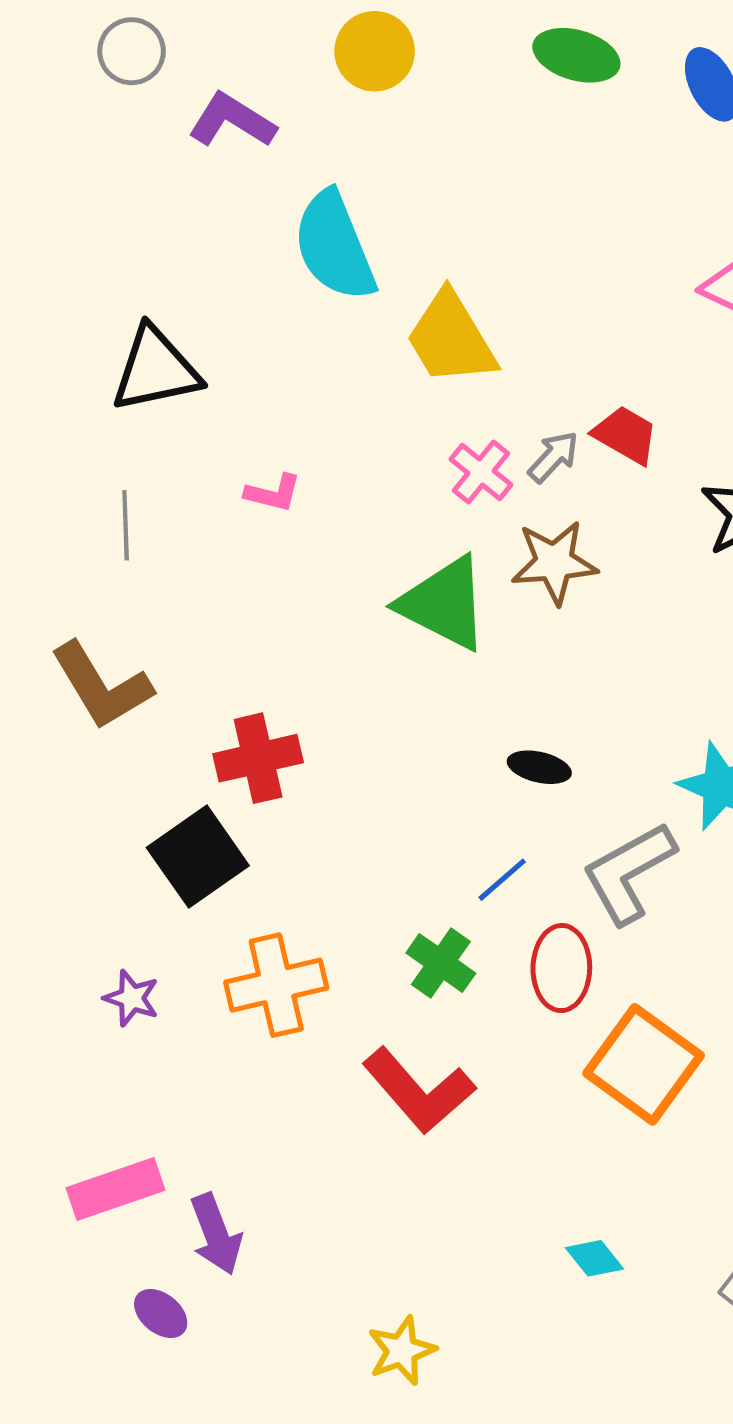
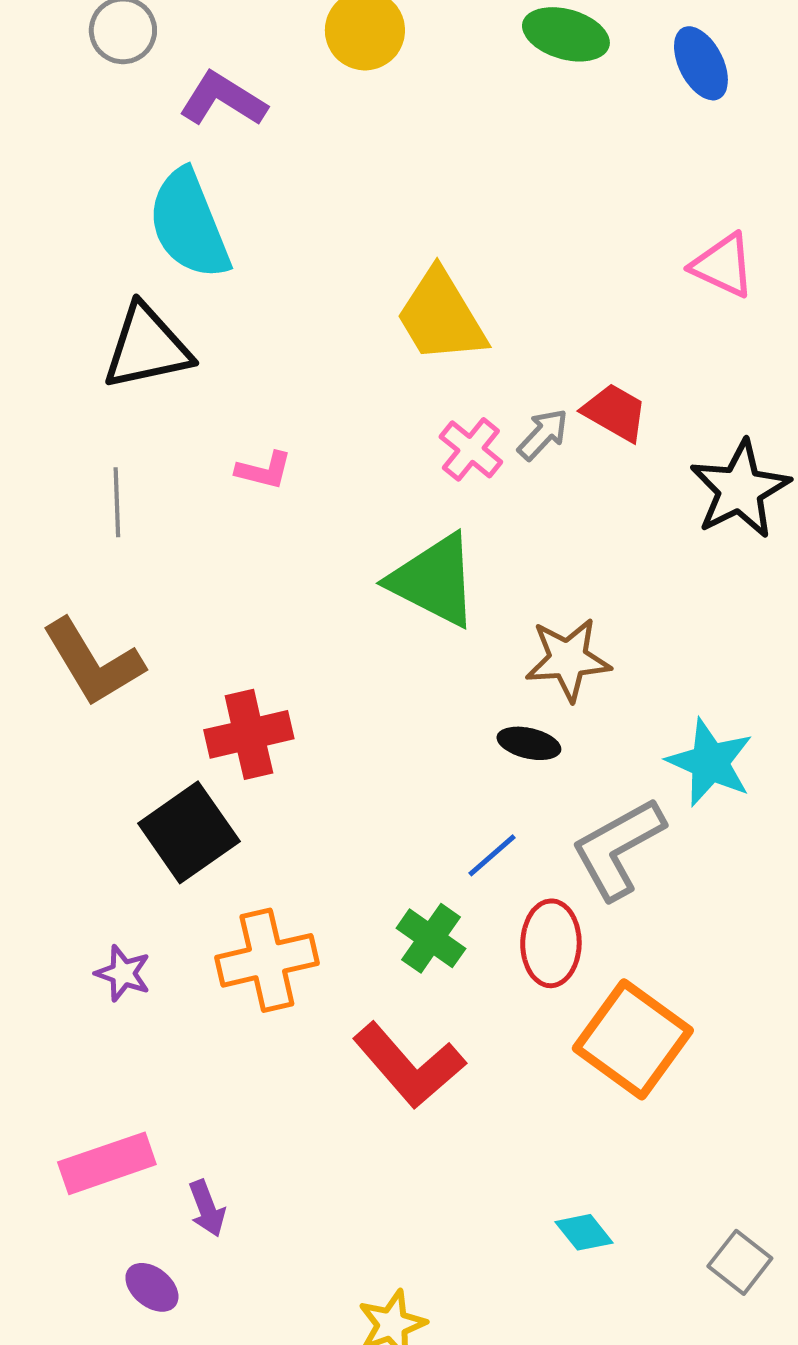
cyan semicircle: (334, 246) -> (189, 224), moved
brown star: (554, 562) -> (568, 659), moved
purple arrow: (216, 1234) -> (207, 1208), size x0.7

